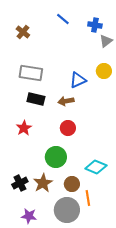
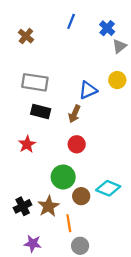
blue line: (63, 19) -> (71, 21), turned 72
blue cross: (95, 25) -> (107, 28), turned 32
brown arrow: (66, 101) -> (74, 114), turned -56
brown circle: (72, 184) -> (81, 196), moved
orange line: (88, 198) -> (69, 223), moved
gray circle: (67, 210) -> (80, 246), moved, size x0.6

